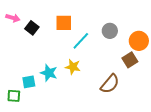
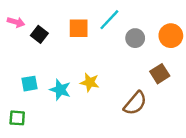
cyan line: (81, 41) -> (109, 20), moved
orange circle: (139, 41) -> (171, 36), moved
cyan square: (29, 82) -> (29, 84), moved

